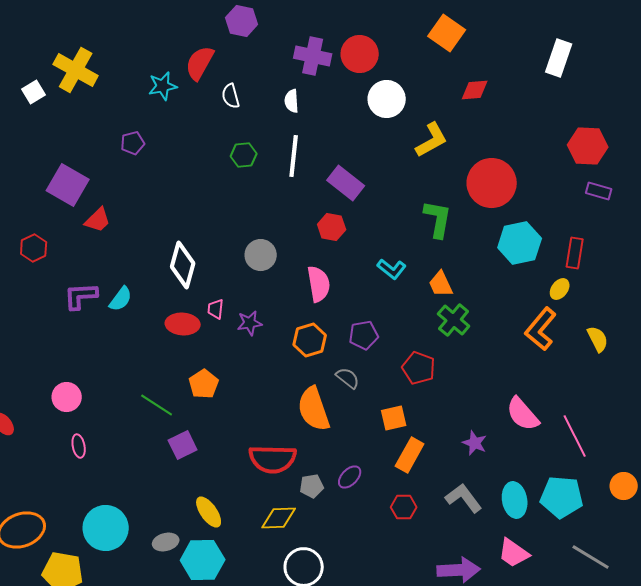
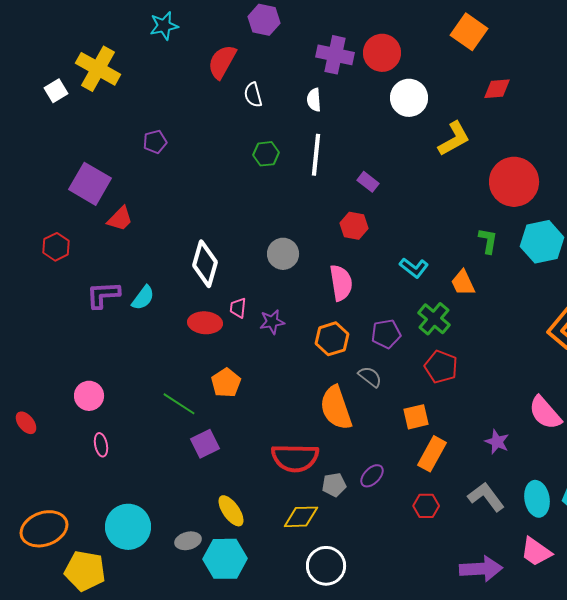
cyan star: (163, 86) -> (164, 26), moved
purple rectangle: (346, 183) -> (368, 182), size x0.6
green L-shape: (438, 219) -> (488, 241), moved, size x0.7
green cross: (454, 320) -> (434, 319), moved

